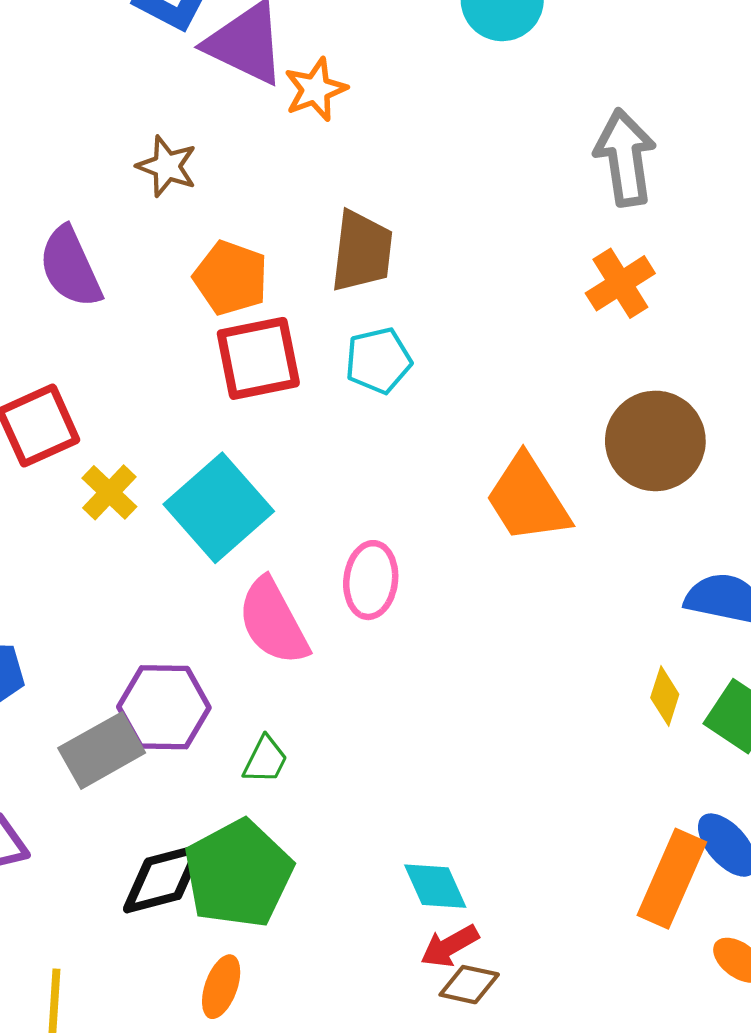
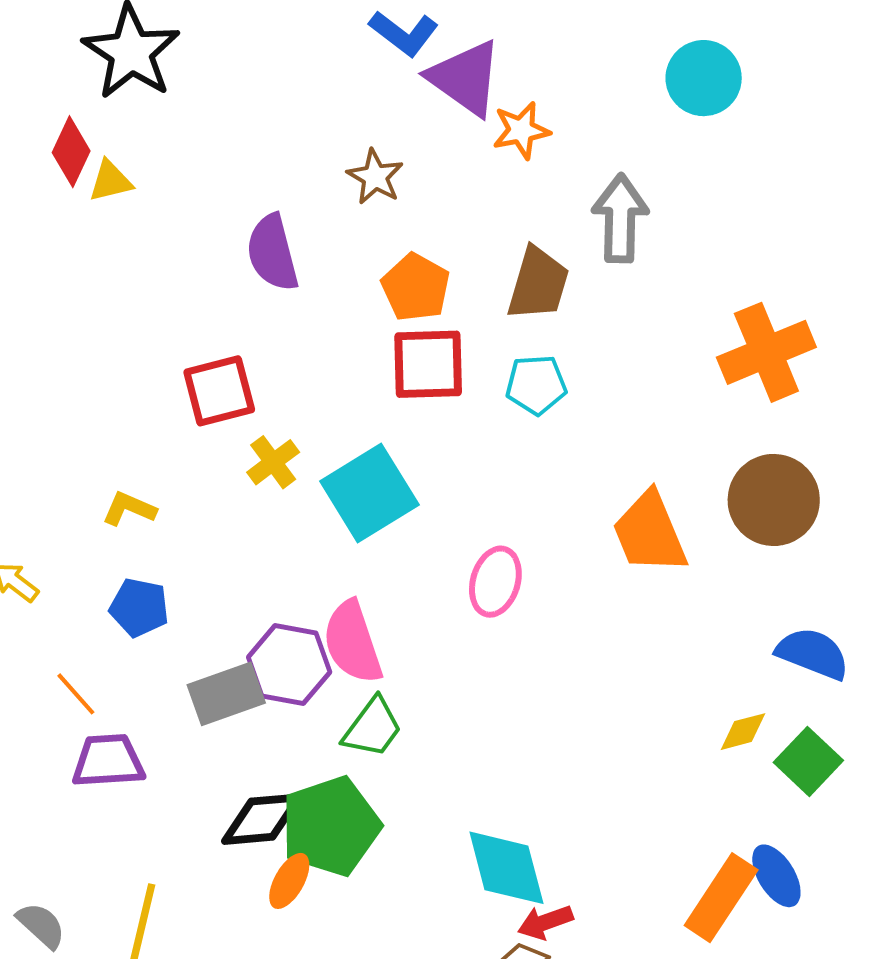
gray arrow: (625, 157) -> (620, 218), moved
orange cross: (620, 283) -> (766, 352), size x1.5
pink semicircle: (273, 622) -> (353, 642), moved
yellow diamond: (665, 696) -> (743, 732), turned 48
green trapezoid: (265, 760) -> (373, 728), size x1.4
cyan diamond: (435, 886) -> (506, 868), size x1.5
red arrow: (450, 946) -> (545, 922), moved
orange ellipse: (221, 987) -> (289, 881), moved

